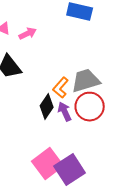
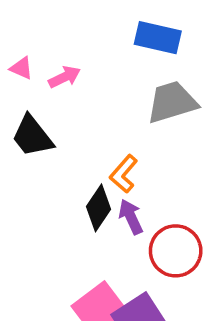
gray trapezoid: (86, 81) -> (172, 102), moved
red circle: (90, 107) -> (176, 251), moved

